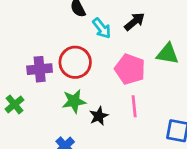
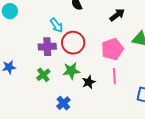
cyan arrow: (102, 28) -> (56, 25), moved
pink pentagon: (130, 69) -> (112, 49), turned 30
green cross: (15, 104) -> (43, 75), moved

